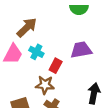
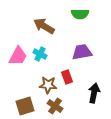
brown arrow: (27, 27) -> (44, 26), moved, turned -105
red rectangle: (56, 66) -> (67, 77), moved, turned -48

